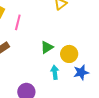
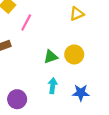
yellow circle: (69, 54) -> (74, 54), moved

